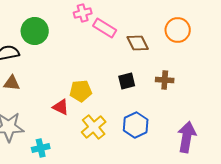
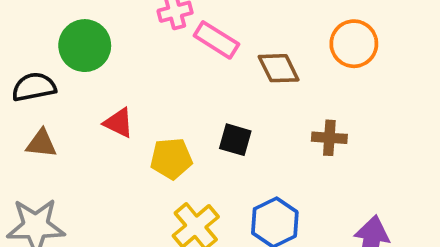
black square: (127, 81) -> (235, 140), moved, turned 30
red triangle: (61, 107) -> (119, 123), moved

